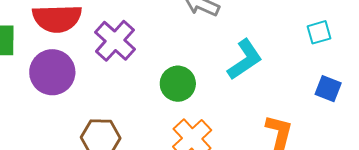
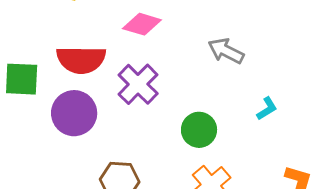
cyan L-shape: (245, 60) -> (267, 109), size x0.6

